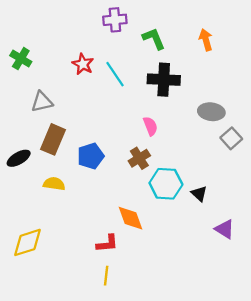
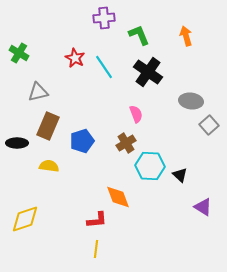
black cross: (164, 80) -> (148, 72), turned 32
black ellipse: (19, 158) -> (17, 143), turned 30

